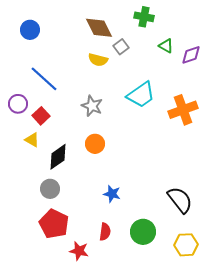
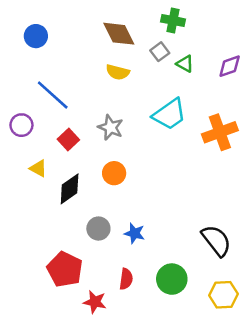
green triangle: (166, 46) -> (185, 64), moved
gray square: (121, 47) -> (160, 52), moved
red square: (41, 116) -> (68, 140), moved
gray circle: (50, 189) -> (98, 229), moved

